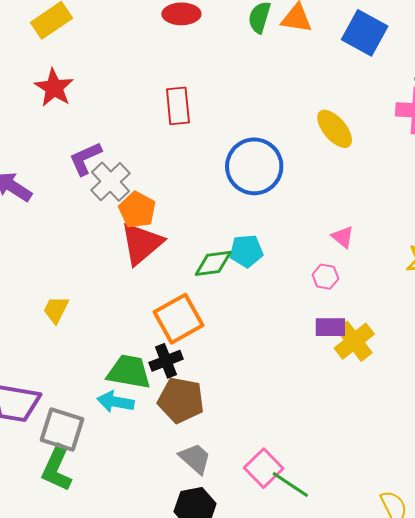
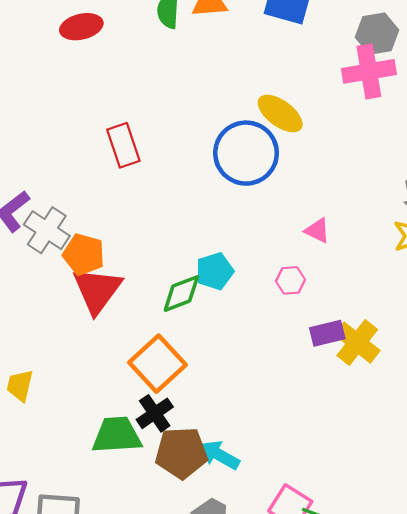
red rectangle: (178, 106) -> (123, 145), moved
blue circle: (254, 166) -> (246, 153), moved
pink hexagon: (325, 277) -> (291, 280), moved
cyan arrow: (115, 402) -> (219, 455), moved, turned 33

